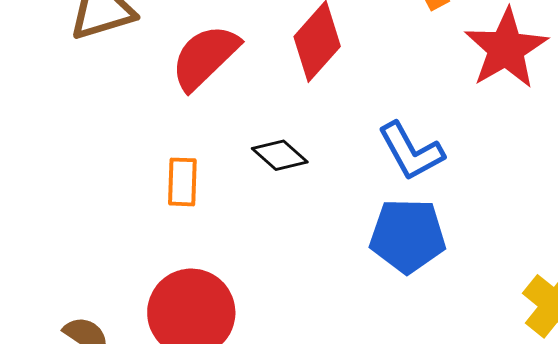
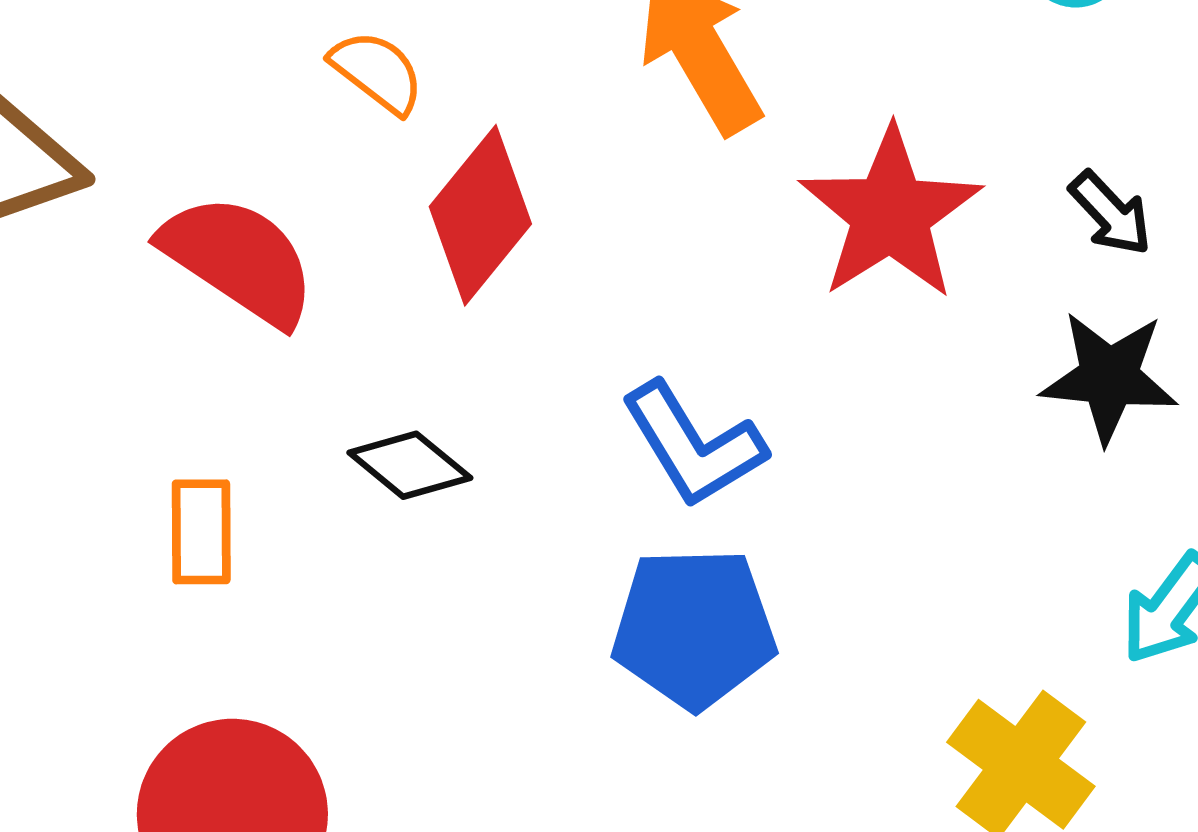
red semicircle: (205, 57) -> (239, 259), turned 80

